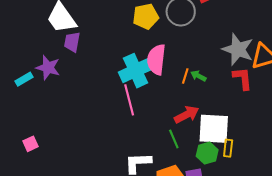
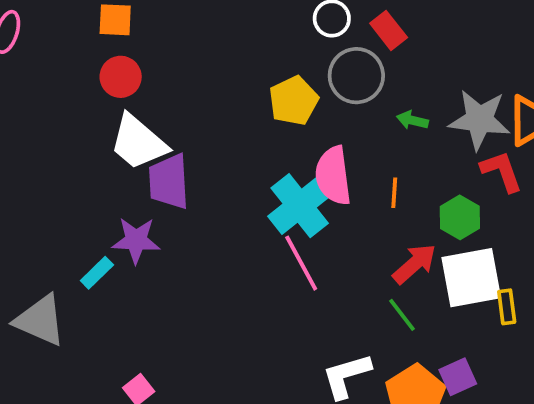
purple trapezoid: (72, 42) -> (169, 182), size x1.4
green arrow: (198, 76) -> (412, 120), moved
green hexagon: (207, 153) -> (460, 217), moved

